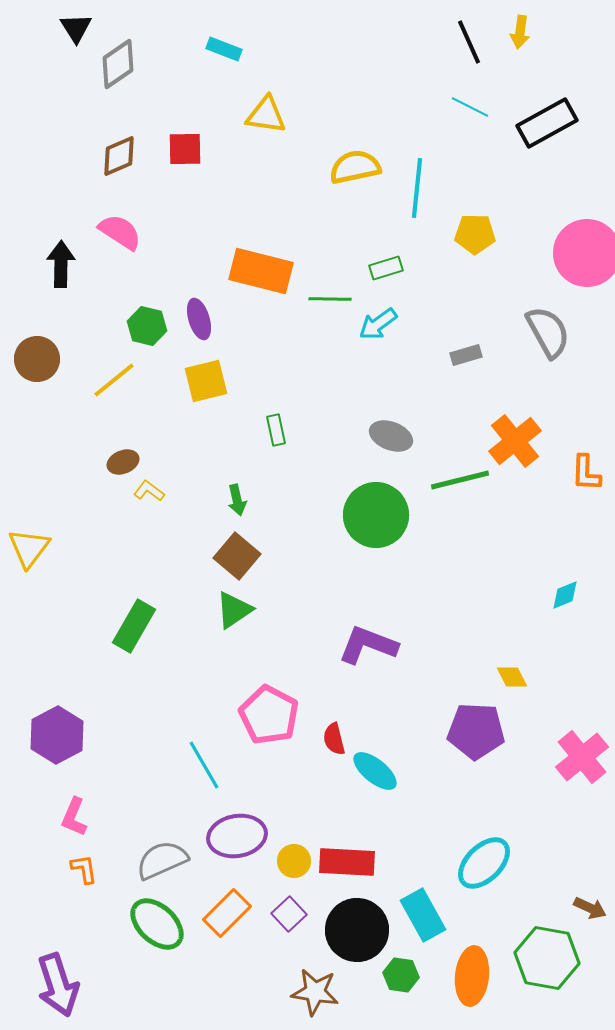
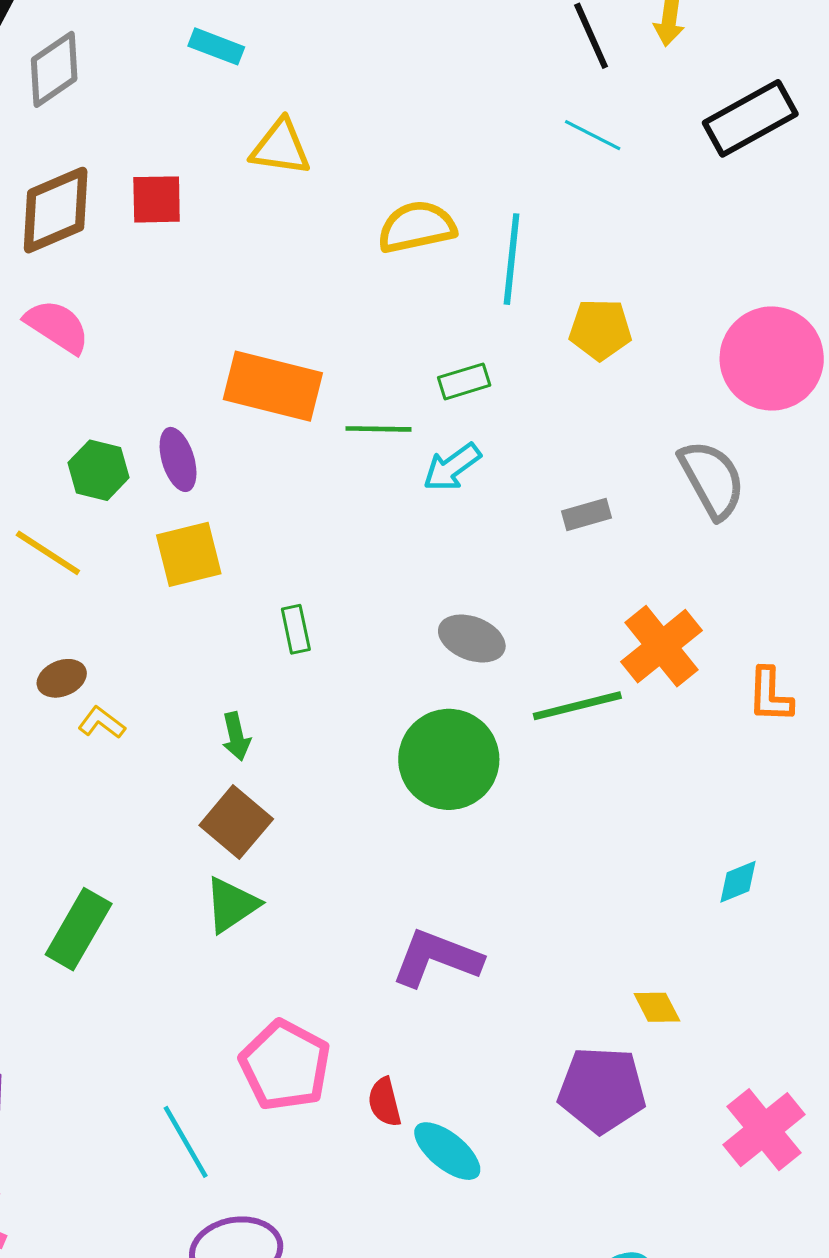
black rectangle: (547, 123) -> (750, 118), moved
brown diamond: (119, 156) -> (56, 210), size x1.4
yellow line: (114, 380) -> (48, 553), turned 72

